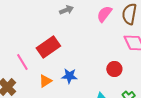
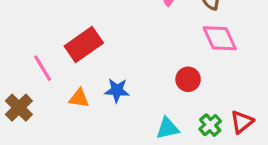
orange triangle: (45, 81) -> (79, 98), turned 40

